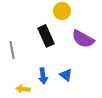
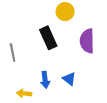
purple semicircle: (83, 39) -> (87, 41), turned 60

